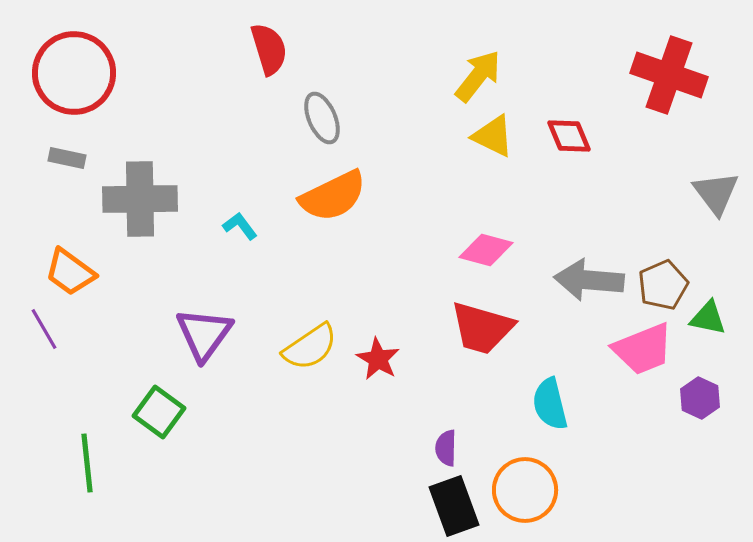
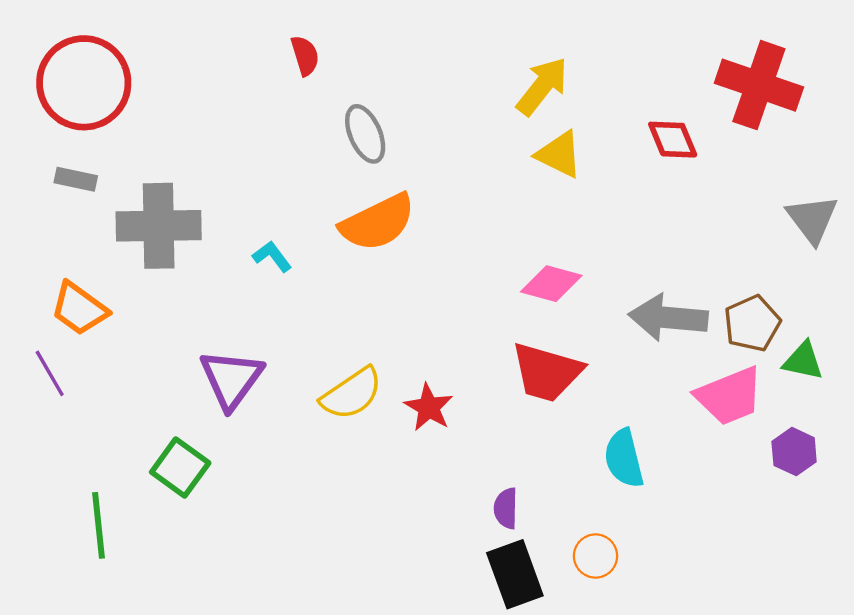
red semicircle: (269, 49) -> (305, 56), size x0.7
red diamond: (569, 136) -> (673, 140), moved
orange circle: (525, 490) -> (596, 556), size x0.6

